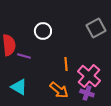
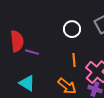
white circle: (43, 31) -> (72, 29), moved

